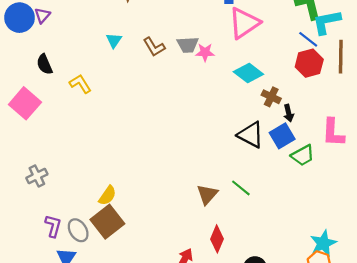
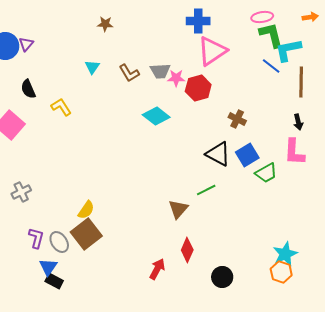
red hexagon: (309, 63) -> (198, 88), moved
cyan diamond: (248, 73) -> (156, 116), moved
black arrow: (289, 113) -> (298, 122), moved
green line: (241, 188) -> (206, 190), moved, turned -66

